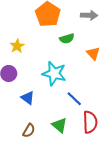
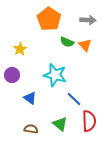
green semicircle: (67, 39) -> (67, 42), turned 40
orange triangle: (93, 53) -> (85, 45), moved
brown semicircle: (29, 131) -> (31, 129), turned -112

